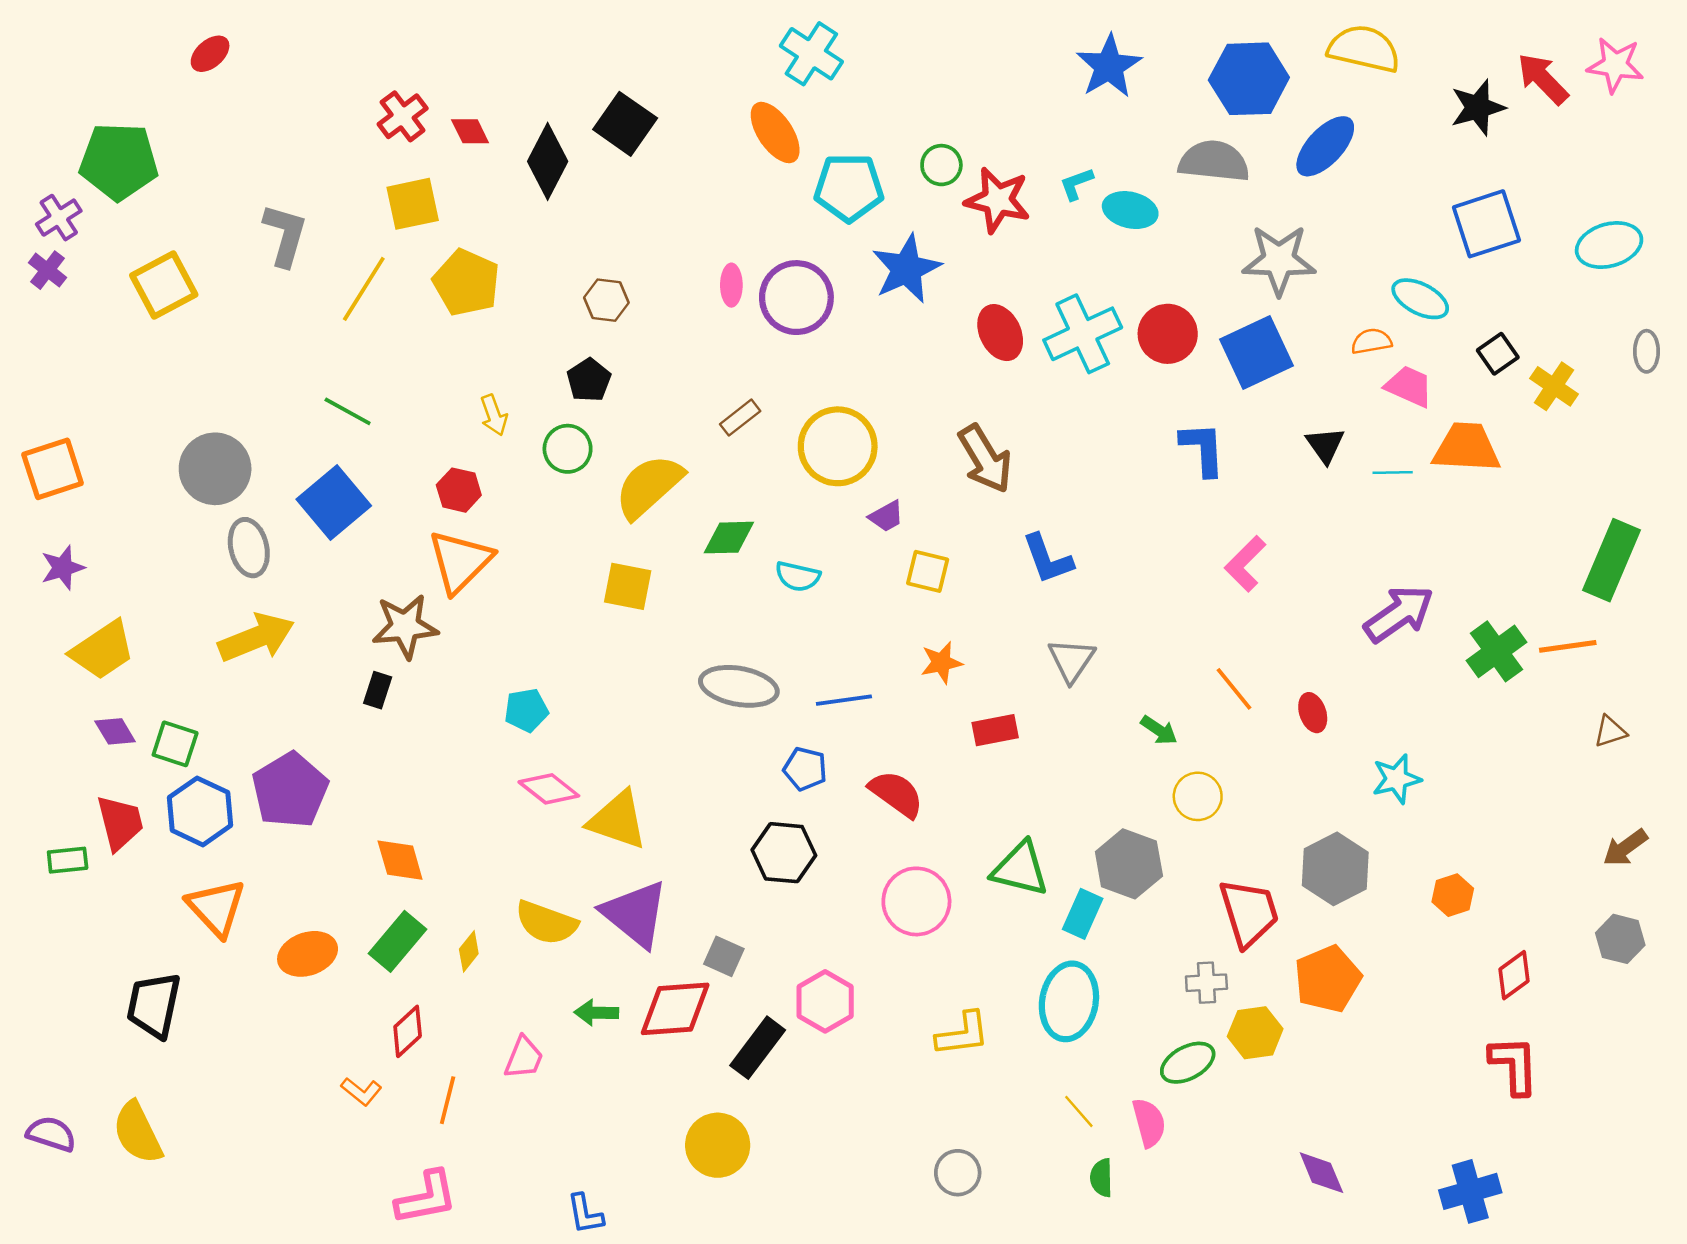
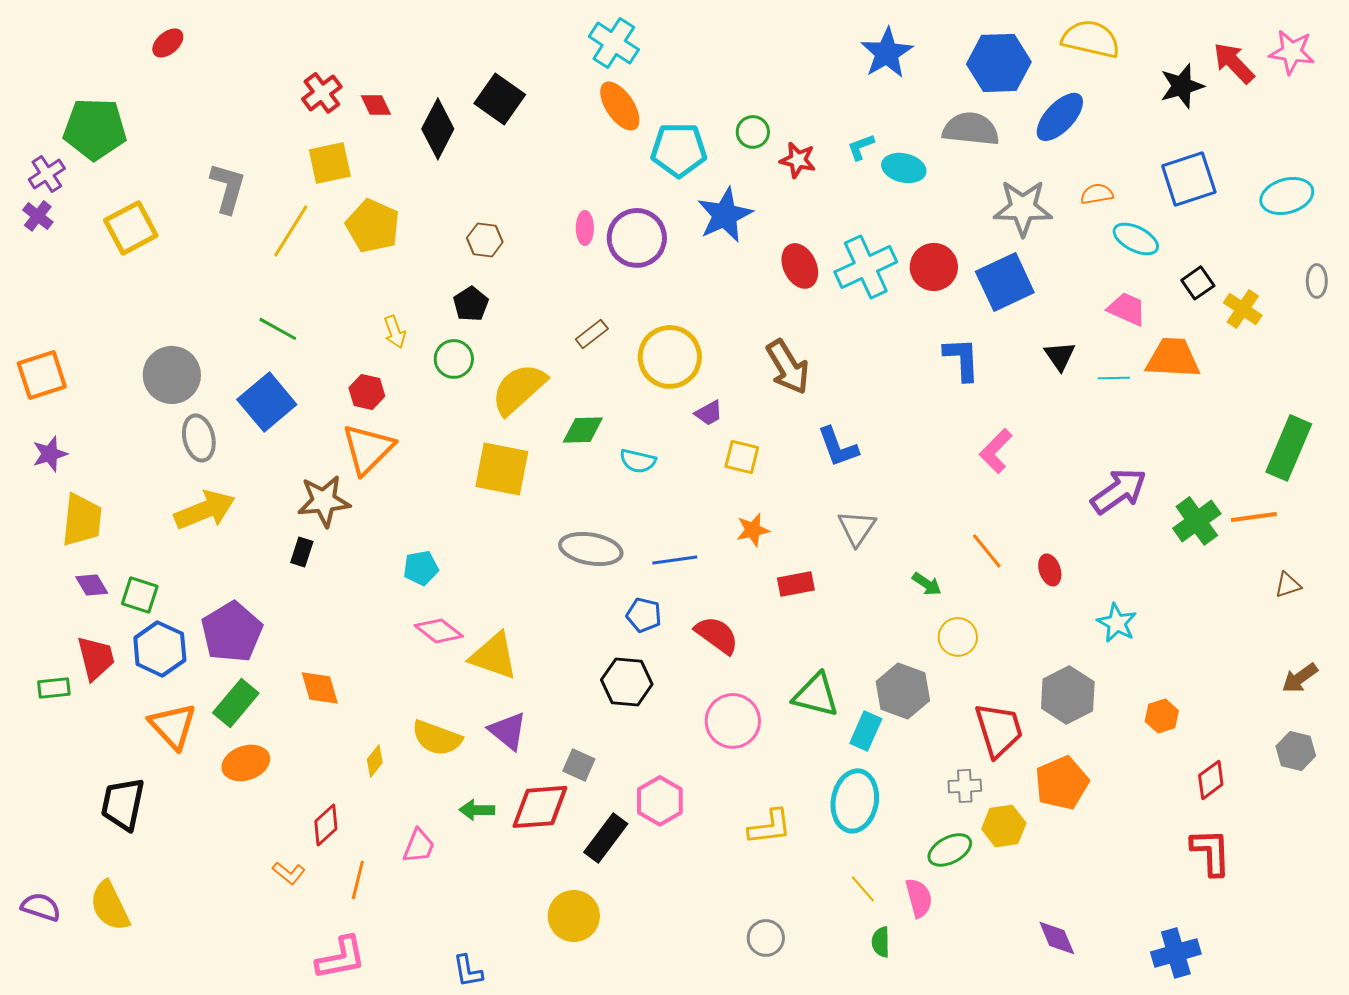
cyan cross: (811, 54) -> (614, 43), moved
red star: (998, 200) -> (798, 160), size x0.7
orange semicircle: (1371, 341) -> (1097, 194), moved
yellow square: (628, 586) -> (502, 469), size x1.4
yellow trapezoid: (103, 650) -> (82, 520), turned -50
cyan star: (1396, 779) -> (1117, 623), turned -30
purple triangle: (635, 914) -> (508, 731), size x0.7
green rectangle: (398, 941) -> (236, 703), moved

